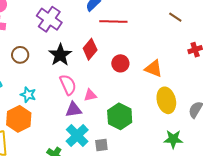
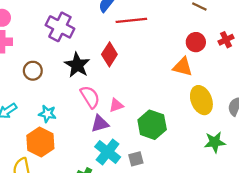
red circle: (120, 63) -> (196, 42), moved

